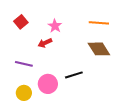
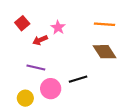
red arrow: (45, 43) -> (40, 40), moved
purple line: (24, 64) -> (36, 68), moved

